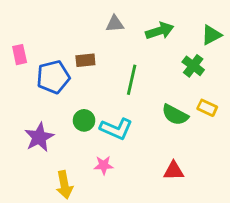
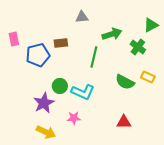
green arrow: (160, 31) -> (112, 34), moved
purple star: (39, 137) -> (44, 103), moved
yellow arrow: (64, 185) -> (46, 132), turned -54

